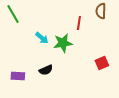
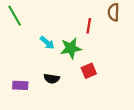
red square: (102, 63) -> (89, 71), moved
black semicircle: (46, 70) -> (52, 79), turned 32

